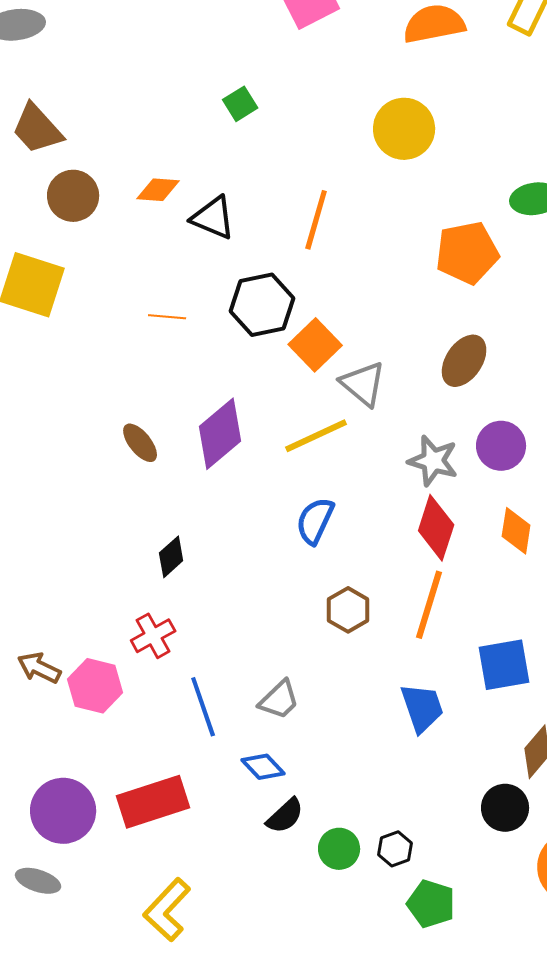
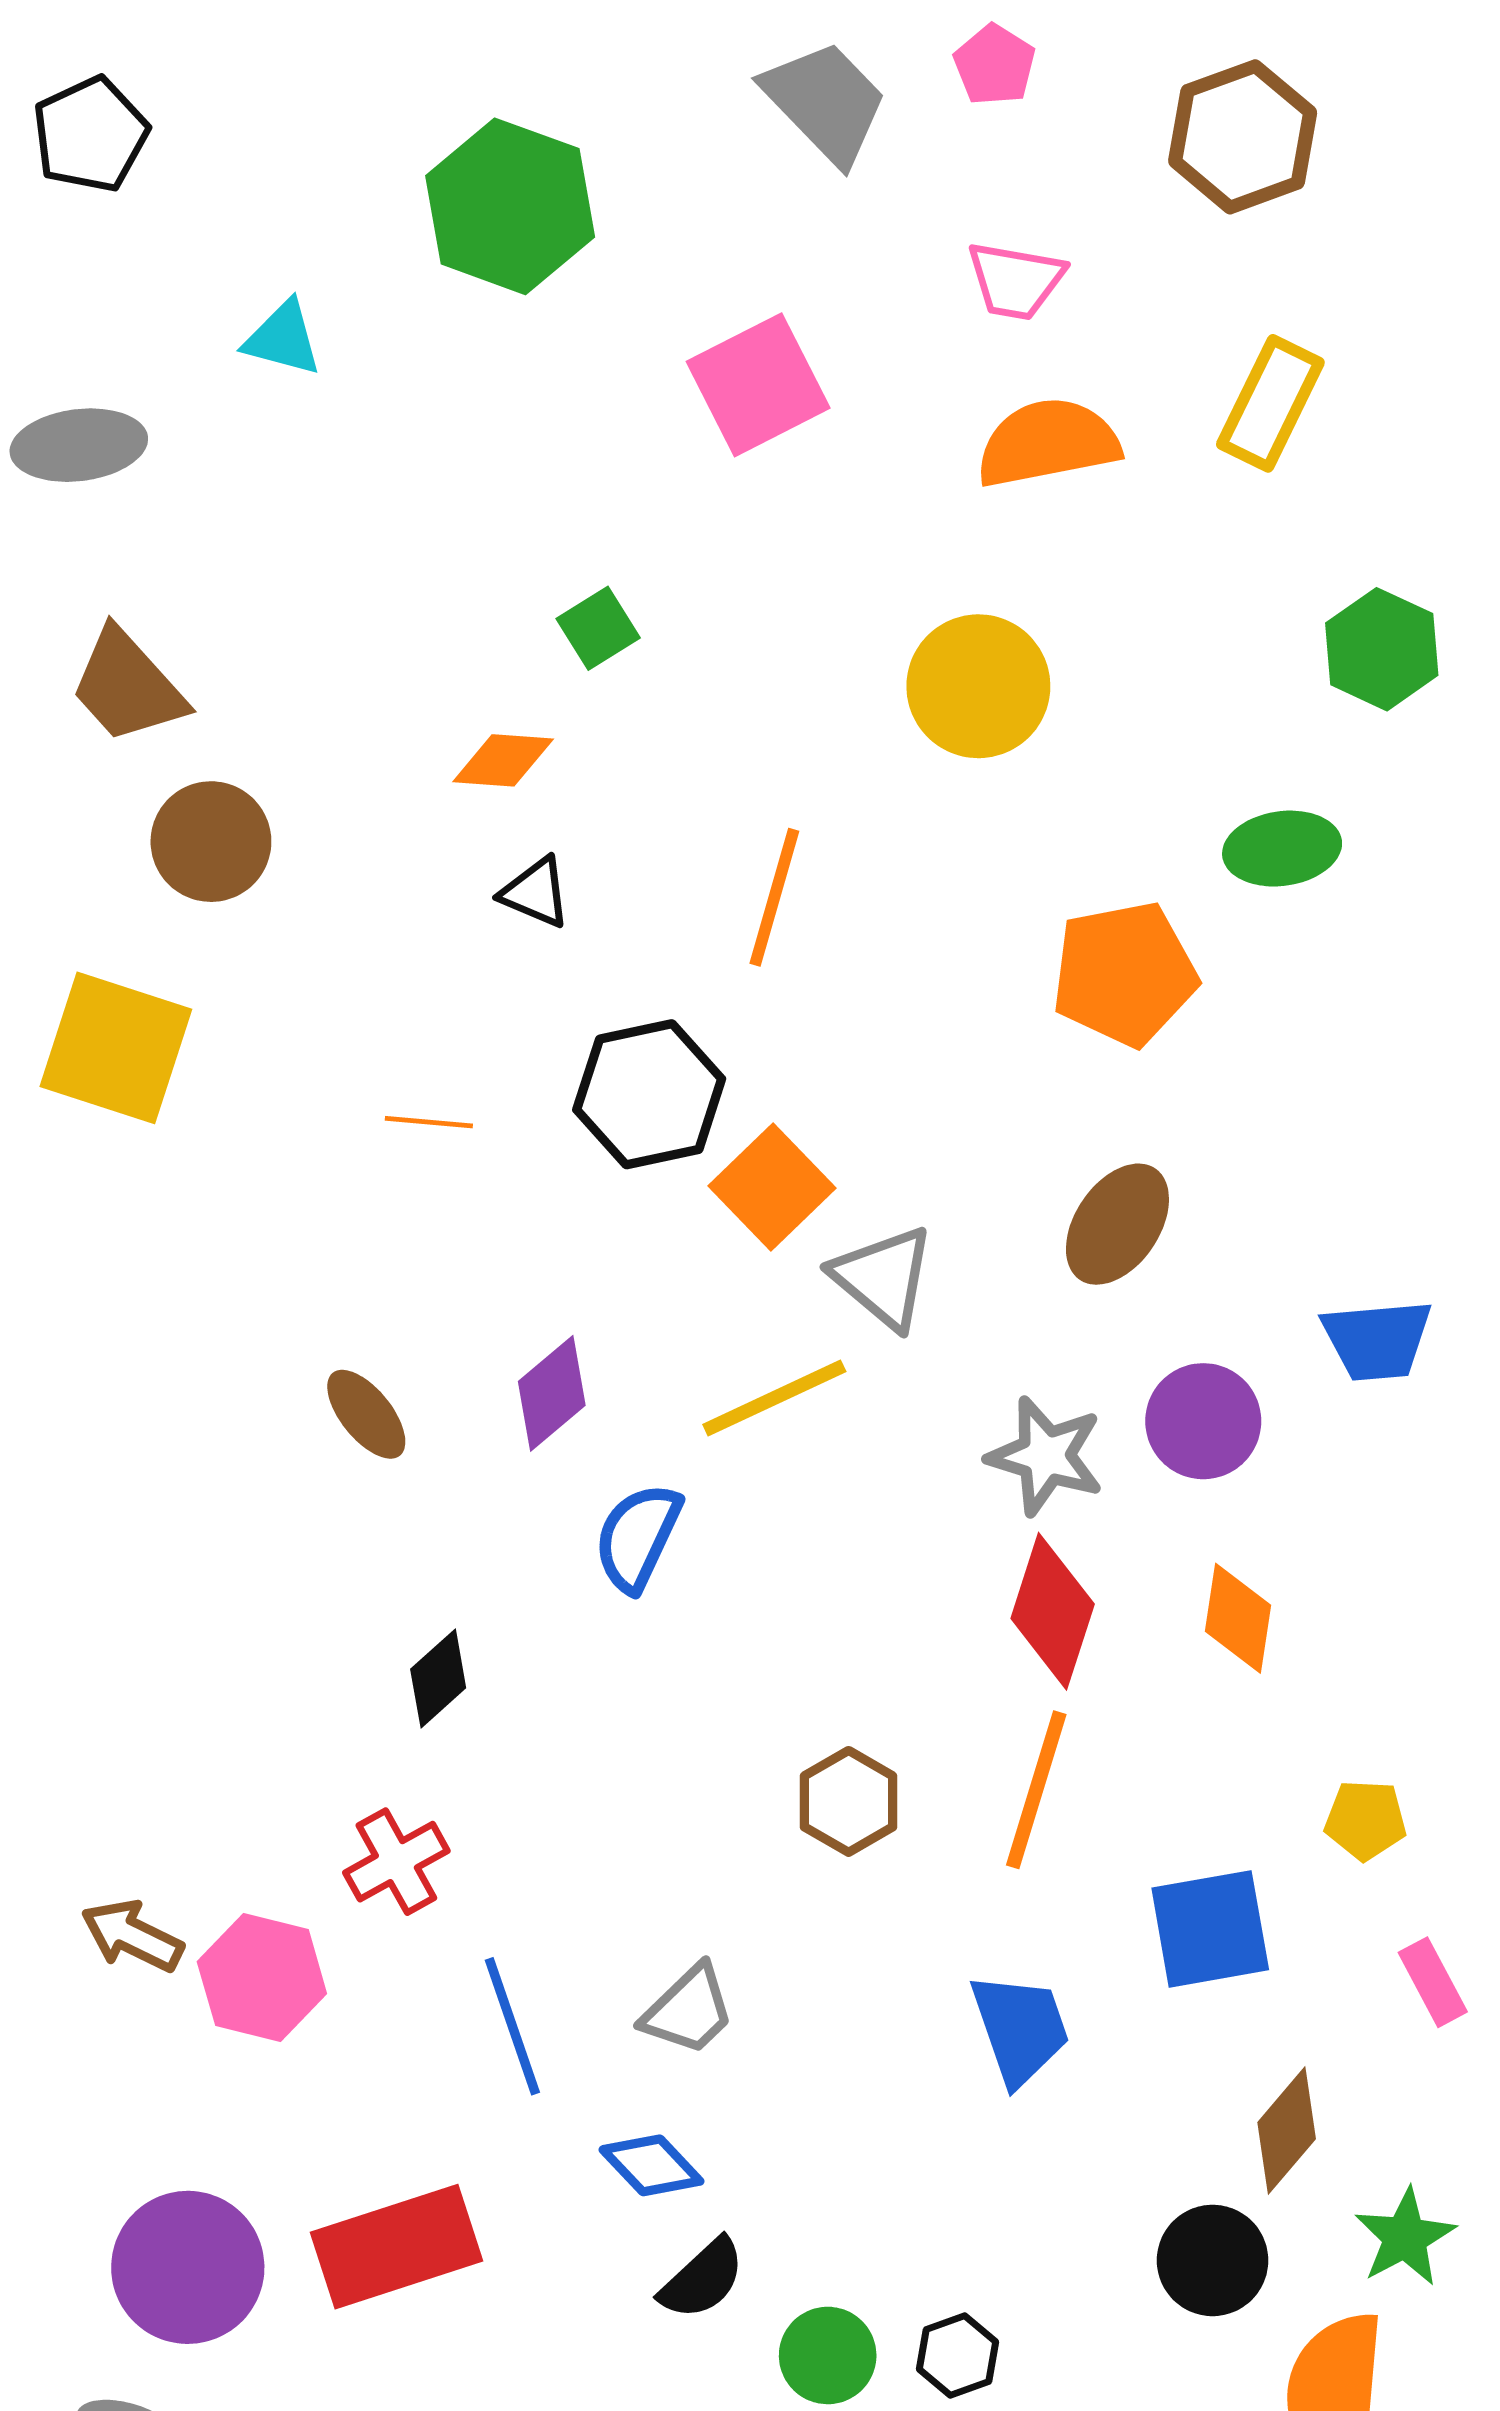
orange diamond: (158, 190) -> (503, 760), moved
black triangle: (213, 218) -> (536, 893), size x0.7
purple diamond: (220, 434) -> (552, 1393), size x0.7
blue semicircle: (315, 521) -> (638, 1537), moved

